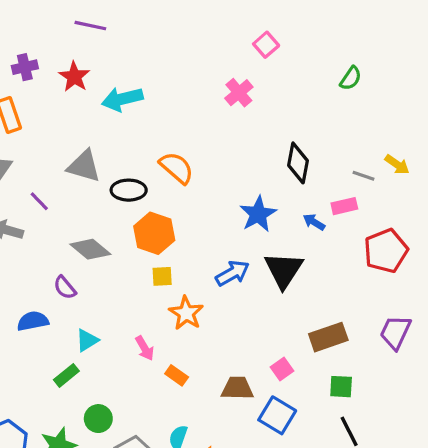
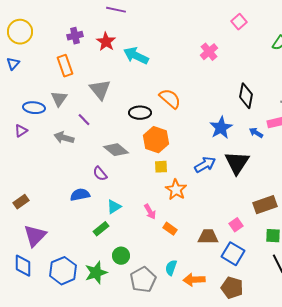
pink square: (266, 45) -> (239, 22), moved
cyan arrow: (122, 99) -> (136, 56), turned 40
gray triangle: (84, 166) -> (100, 90), moved, turned 35

